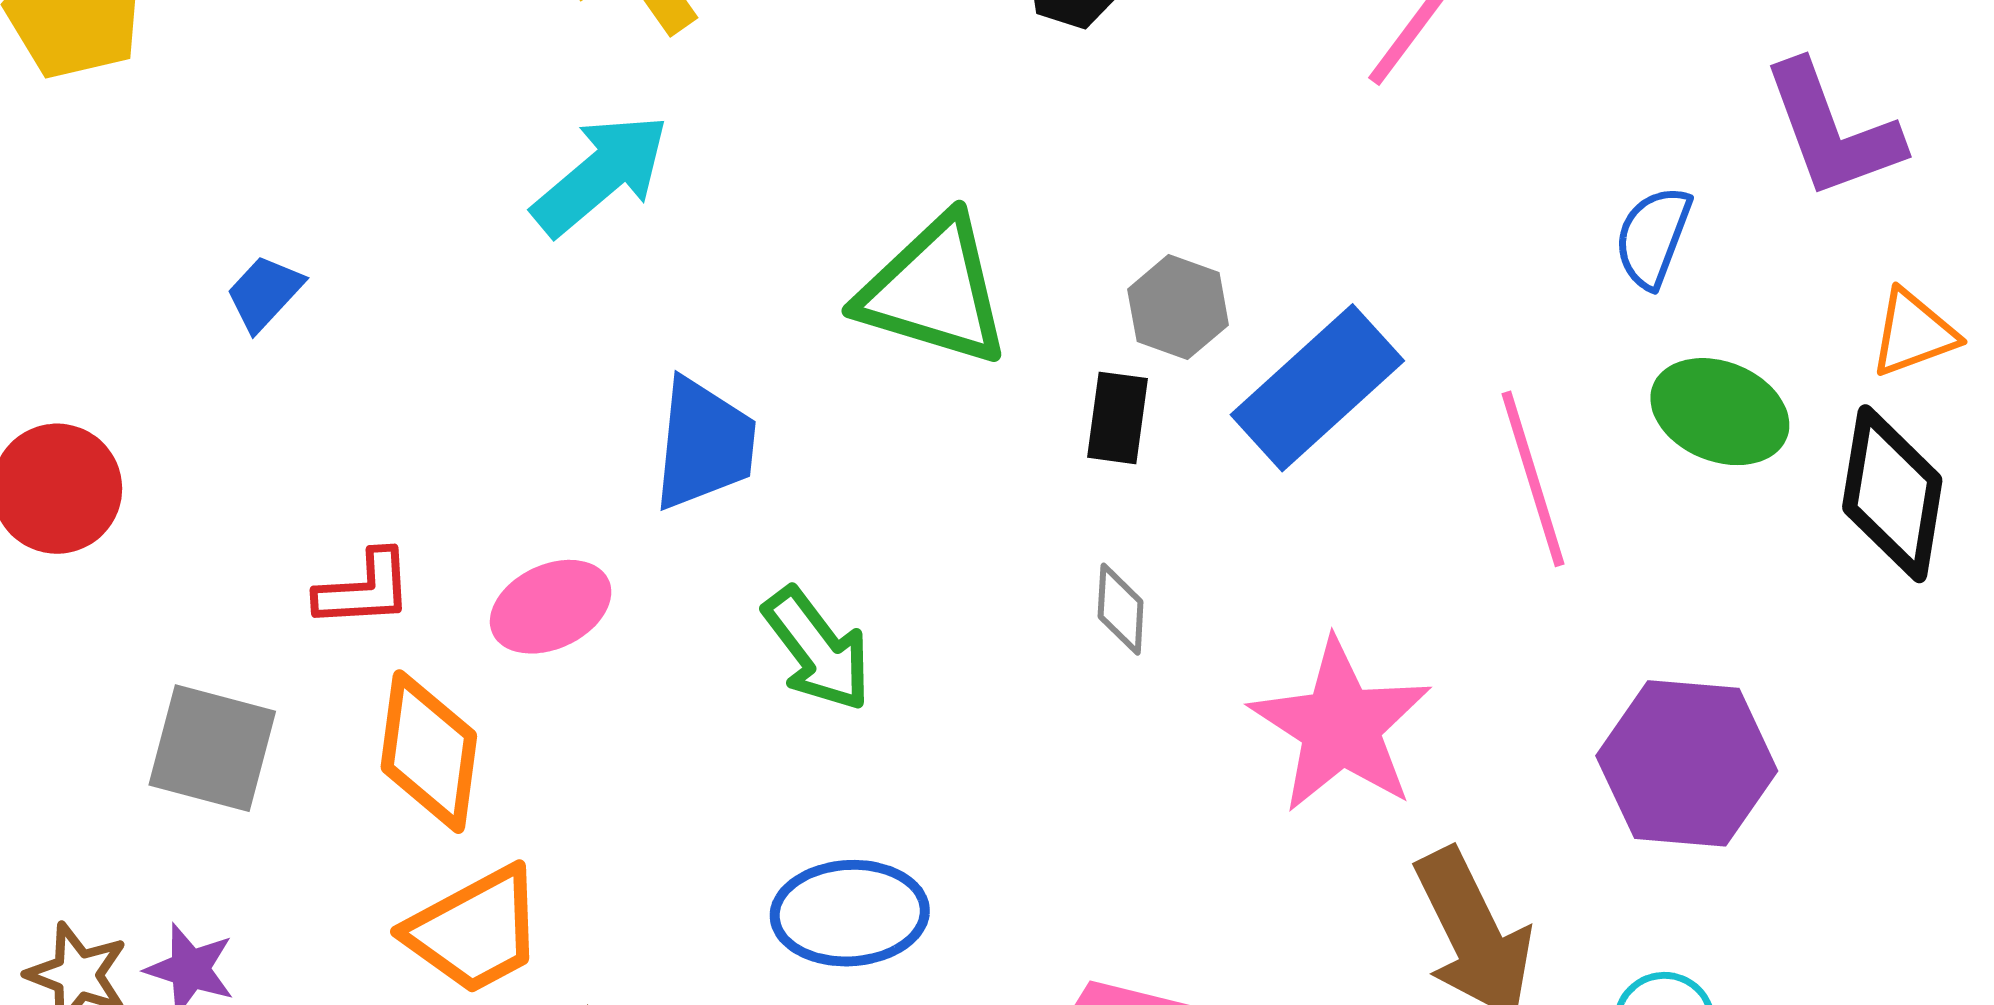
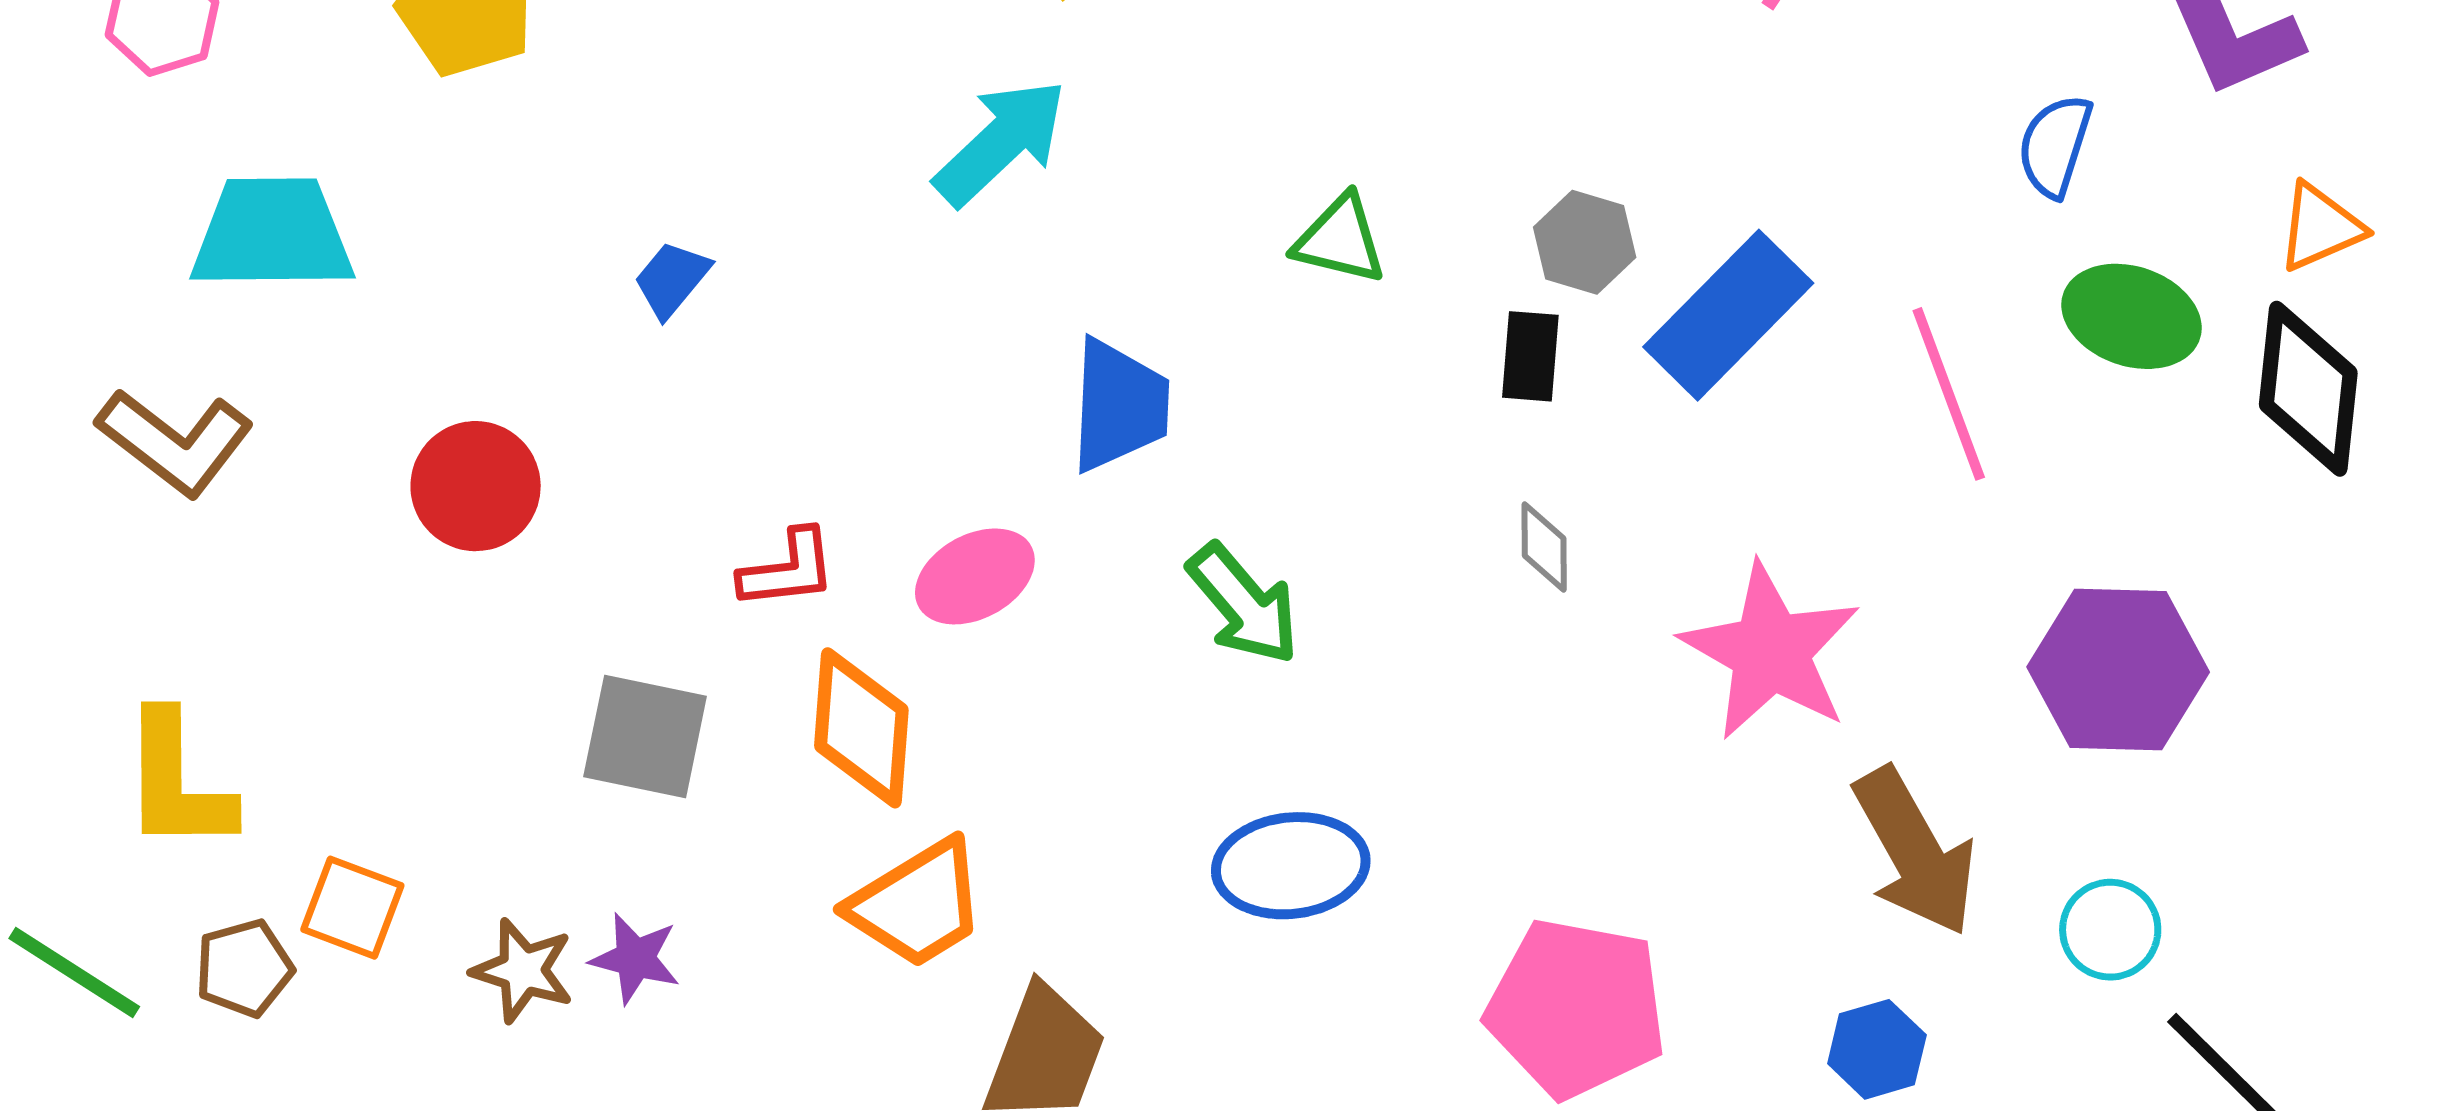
green triangle: (934, 291) -> (1340, 240), size x0.6

